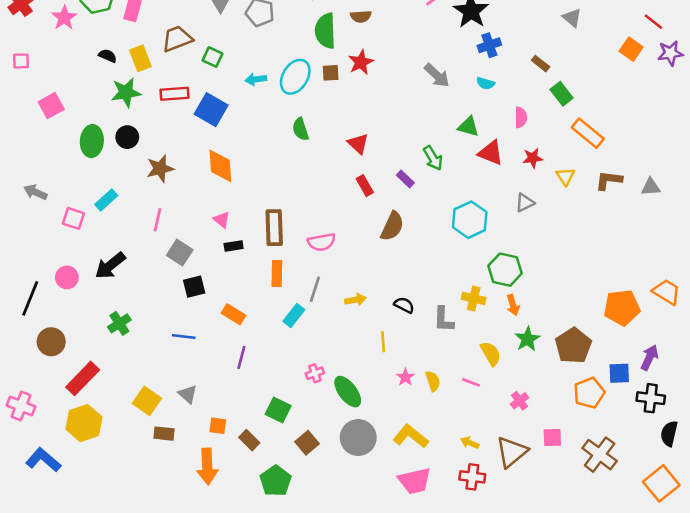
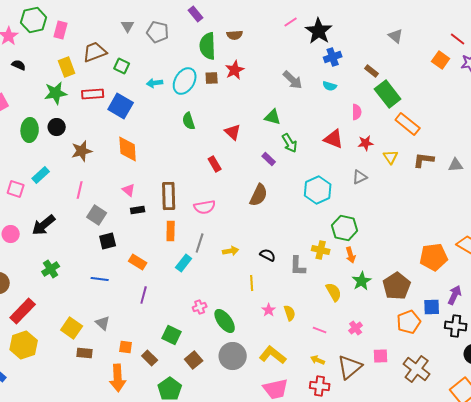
black semicircle: (108, 56) -> (19, 65), moved
green rectangle: (562, 94) -> (388, 94), size x1.5
green triangle: (468, 127) -> (273, 117), moved
red rectangle: (365, 186) -> (215, 164), moved
pink line: (471, 382) -> (320, 330), moved

